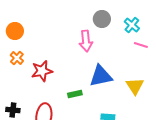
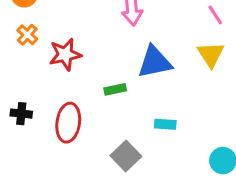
pink line: (141, 45) -> (215, 15), turned 40
yellow triangle: (135, 86) -> (211, 54), moved

